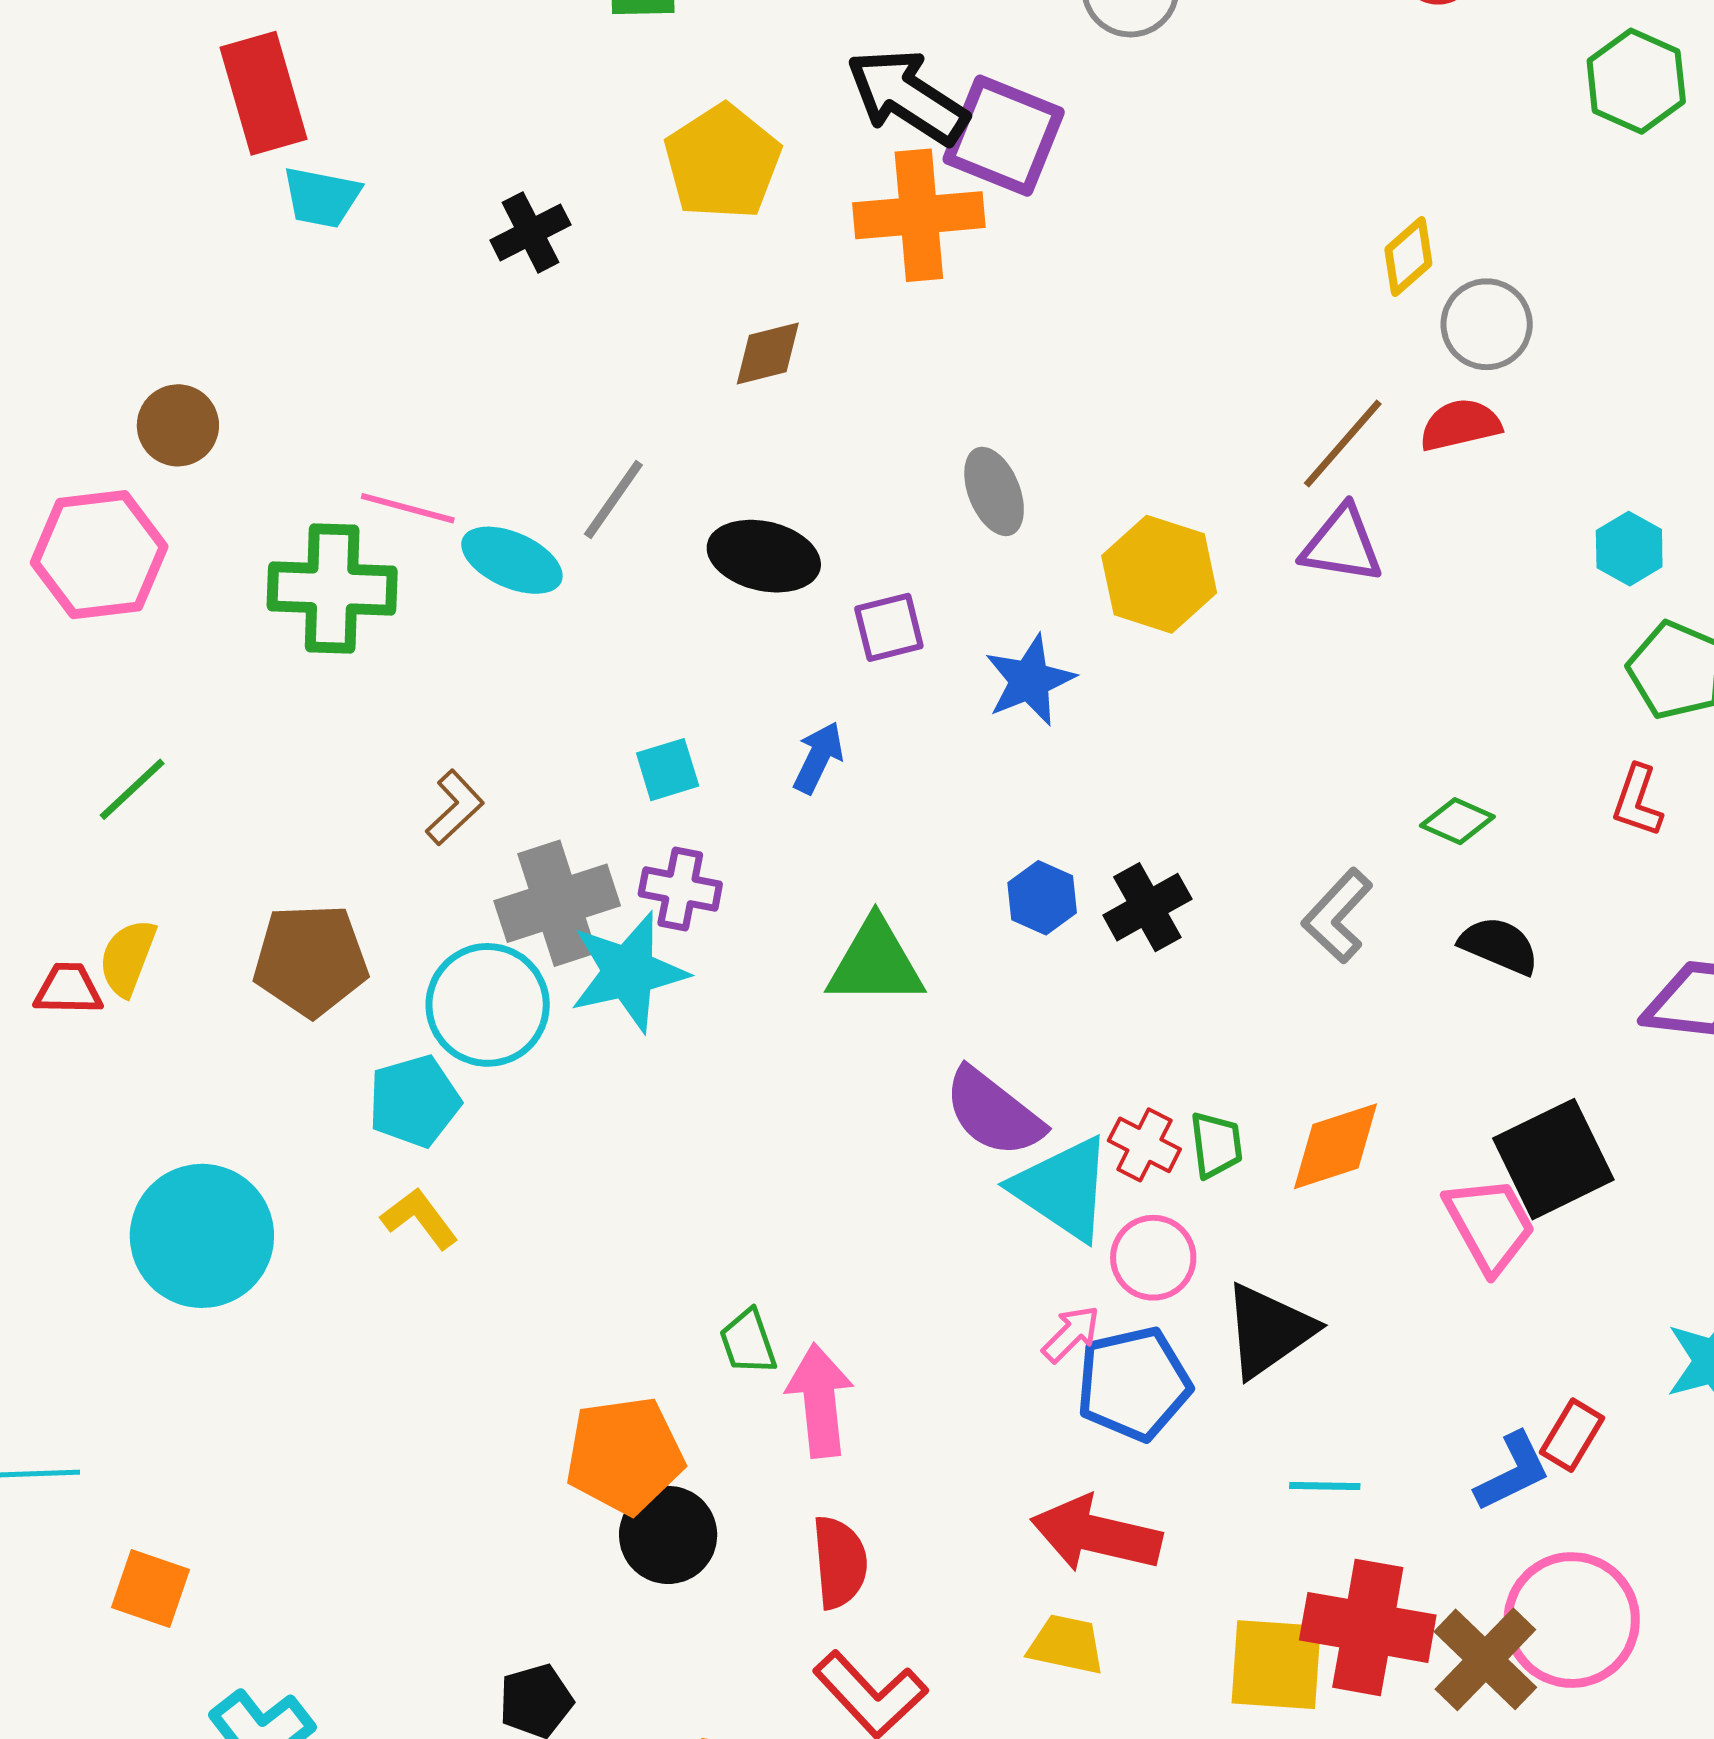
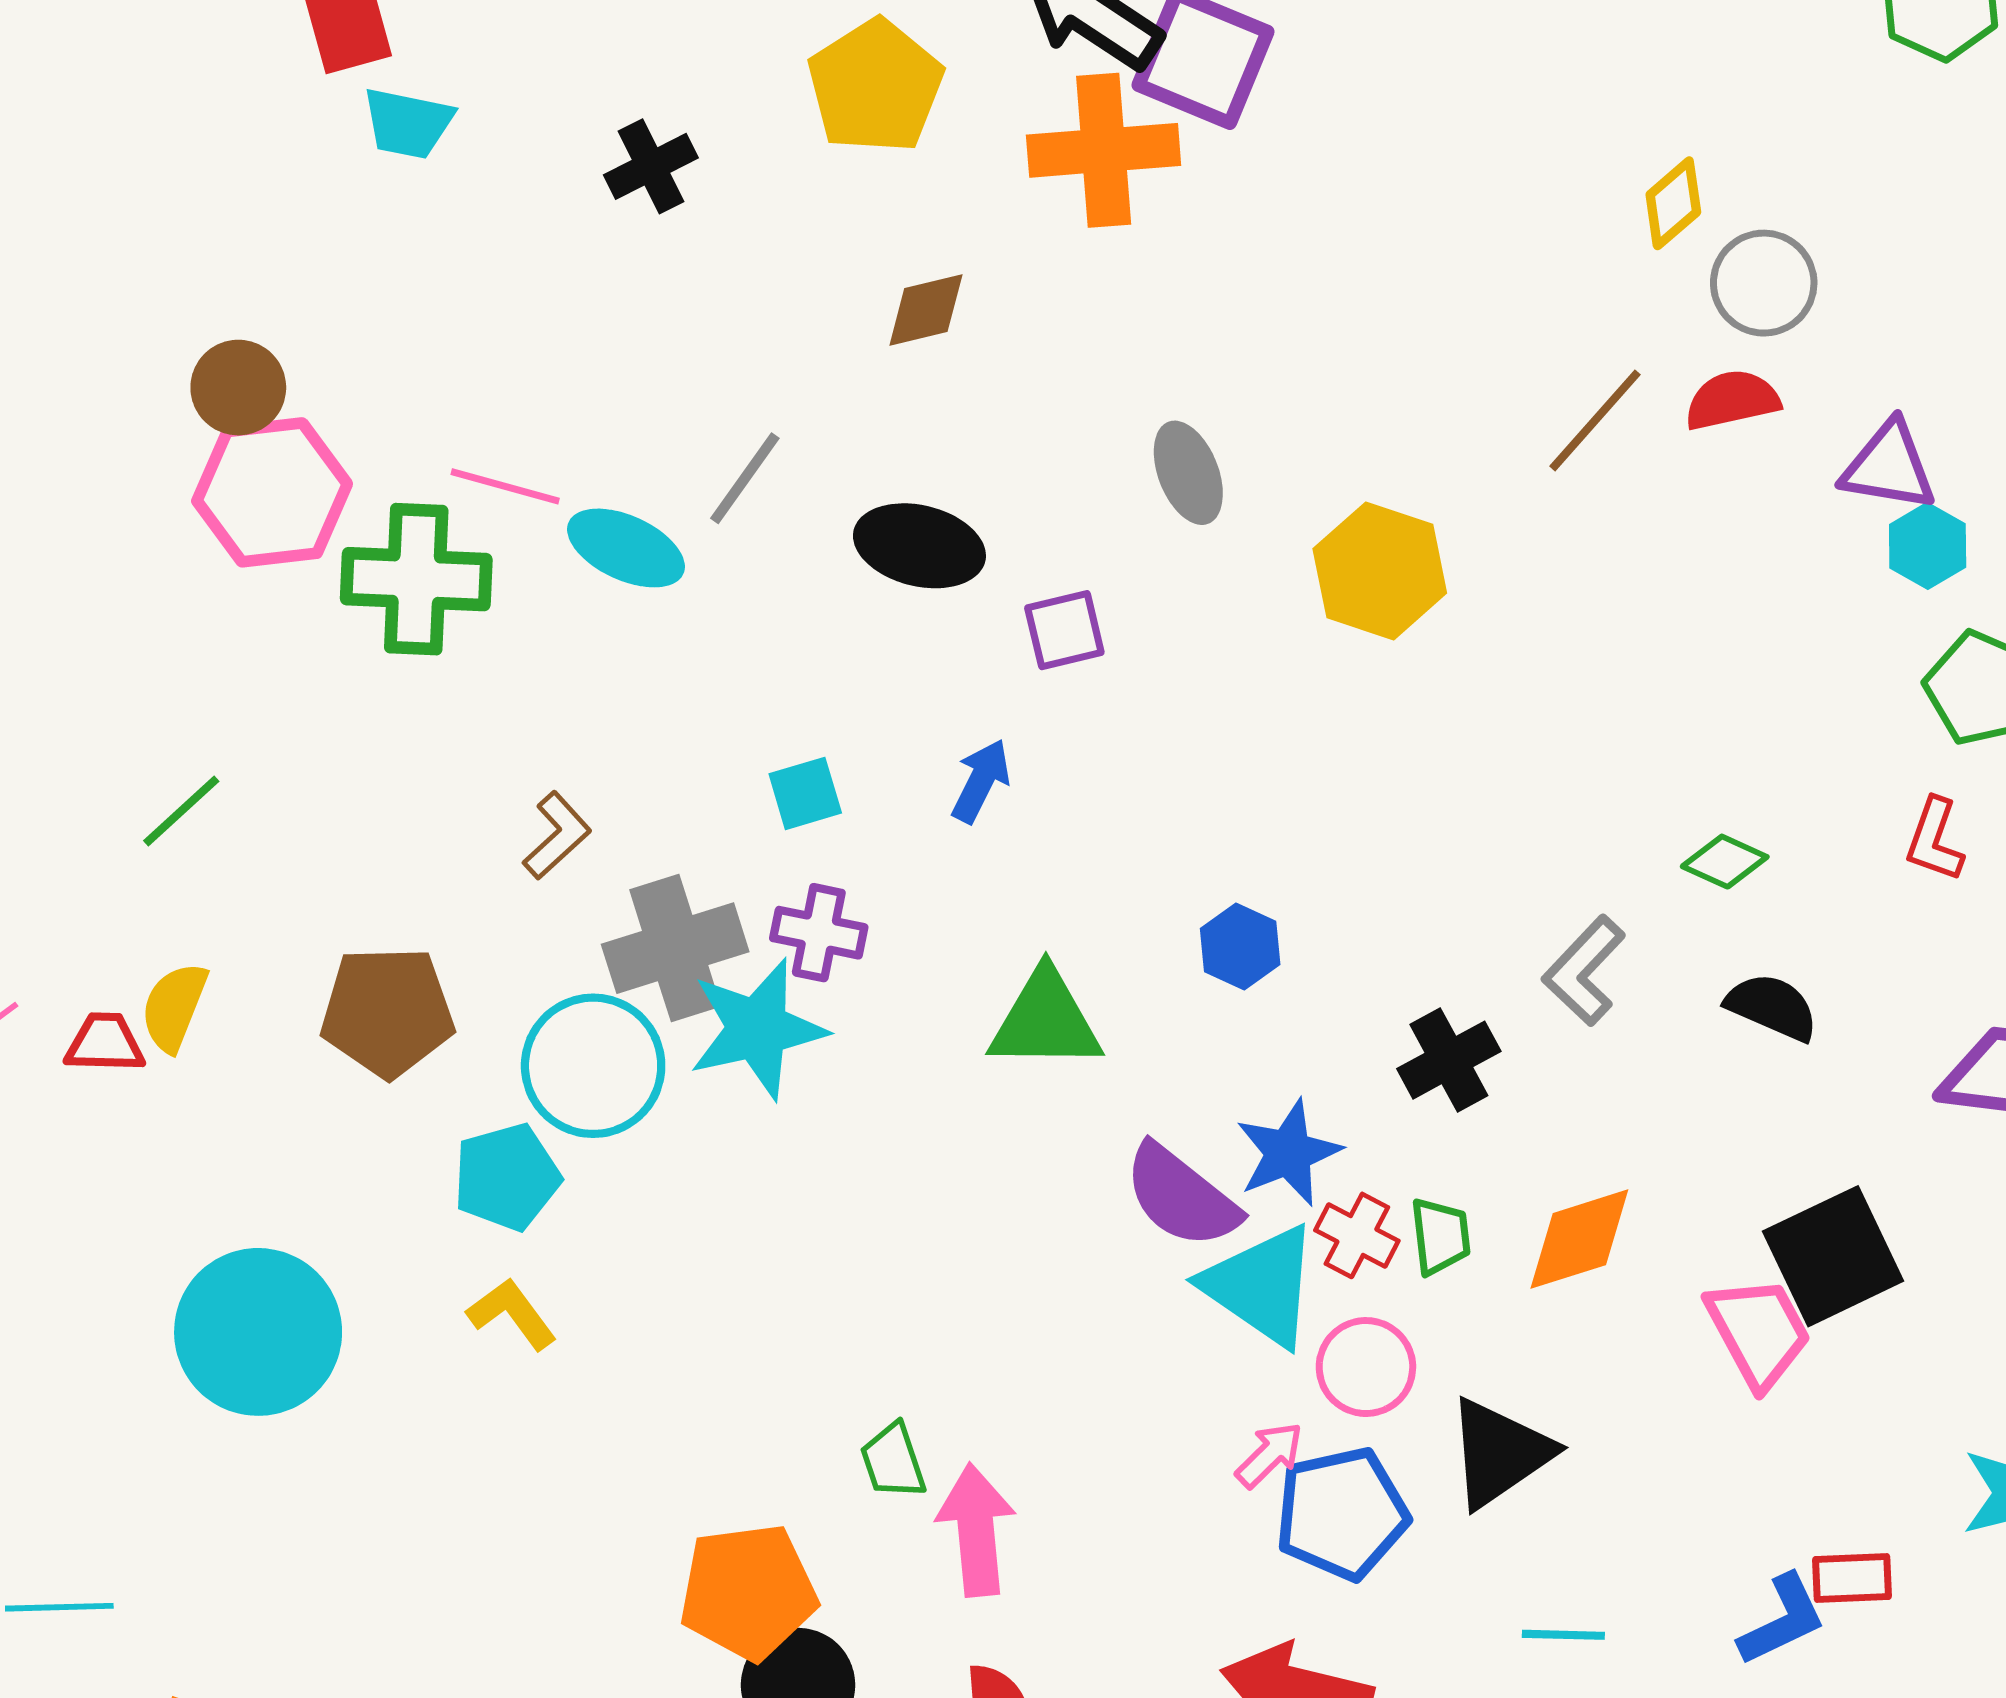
purple triangle: (1342, 545) -> (1889, 466), moved
pink hexagon: (99, 555) -> (272, 492), moved
blue star: (1030, 680) -> (1288, 1153), moved
black cross: (1147, 907) -> (1449, 1060), moved
red rectangle: (1572, 1435) -> (1852, 1578), turned 56

